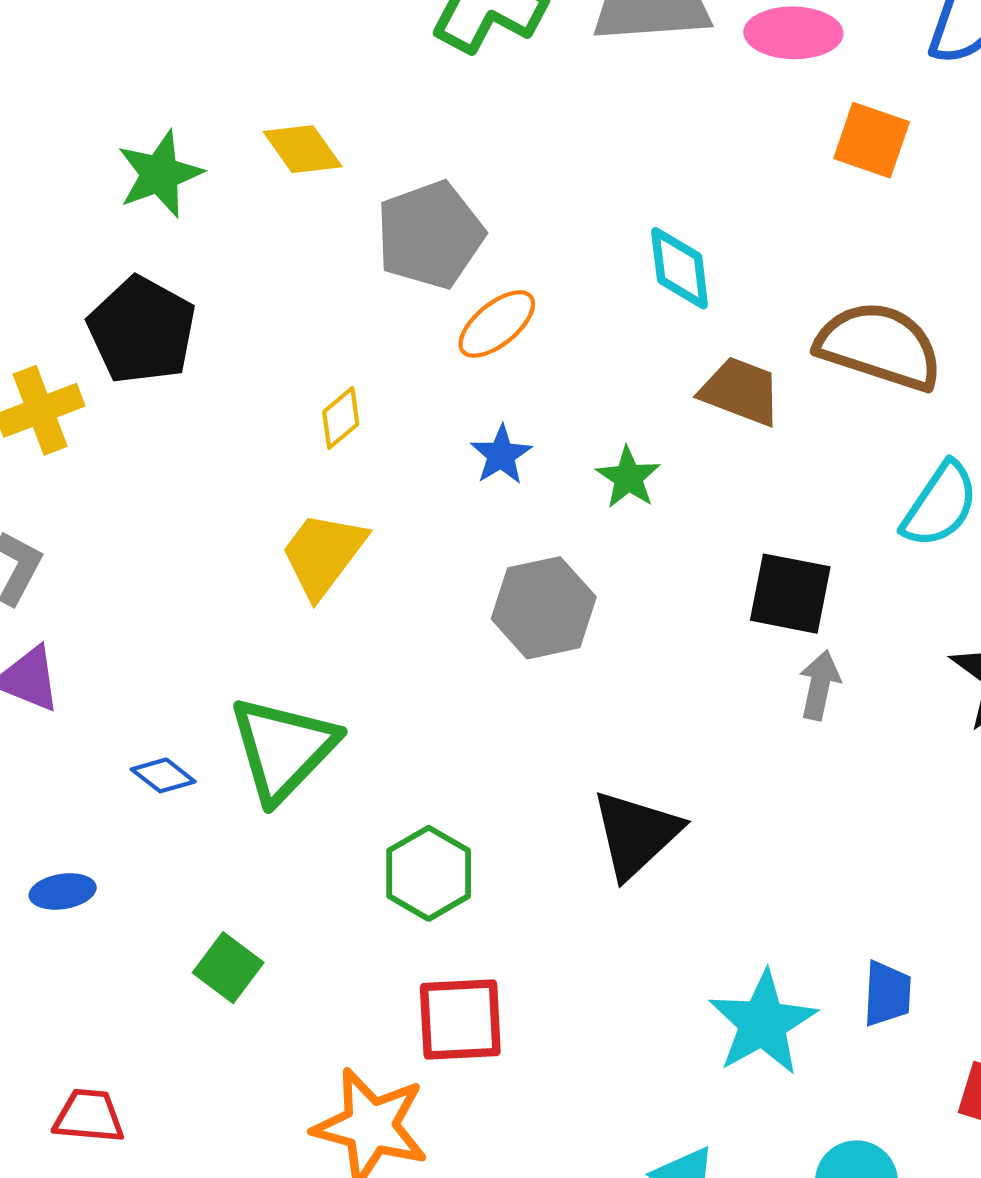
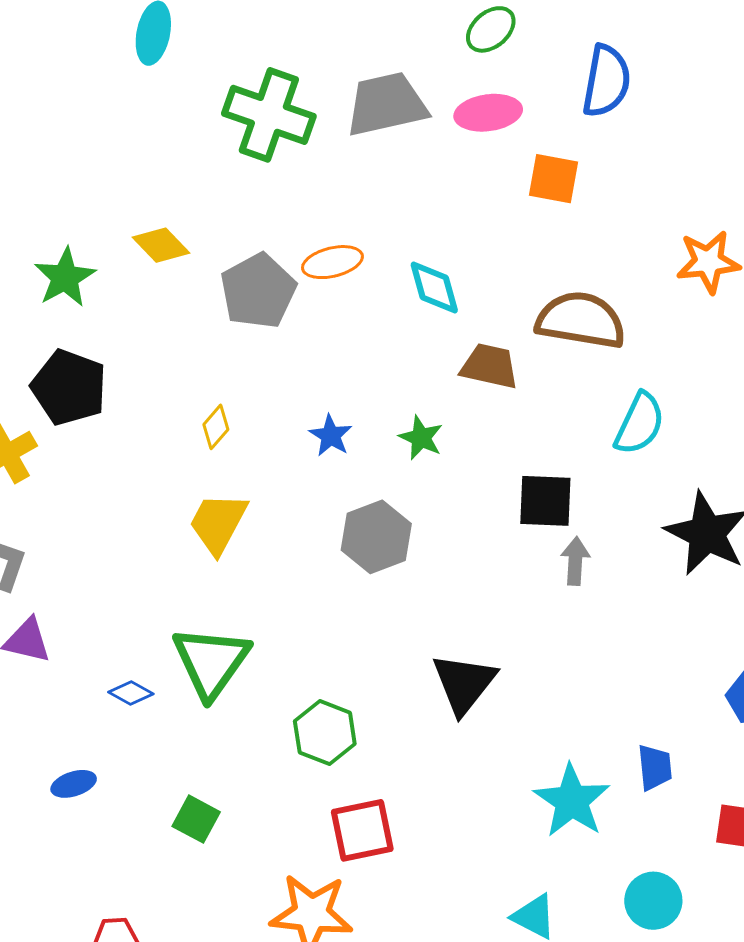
orange ellipse: (497, 324) -> (332, 262), moved, turned 34

